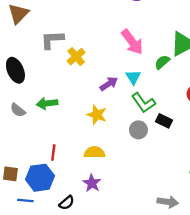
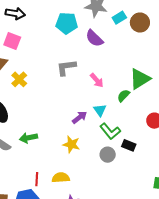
gray L-shape: (52, 40) -> (66, 67), moved
pink arrow: (132, 42) -> (97, 80), size x0.7
yellow cross: (76, 57) -> (19, 79), moved
yellow semicircle: (94, 152) -> (61, 178), moved

